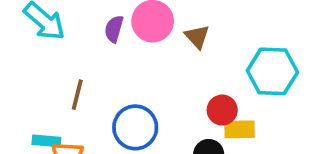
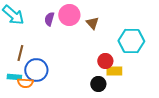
brown line: (77, 95) -> (20, 53), moved
blue circle: (135, 127) -> (36, 70), moved

